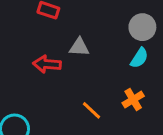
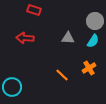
gray triangle: (79, 47) -> (68, 38), moved
red arrow: (47, 64) -> (25, 38), moved

